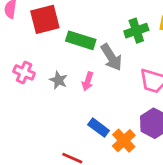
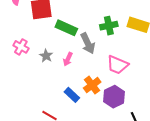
orange cross: (124, 141) -> (92, 85), moved

